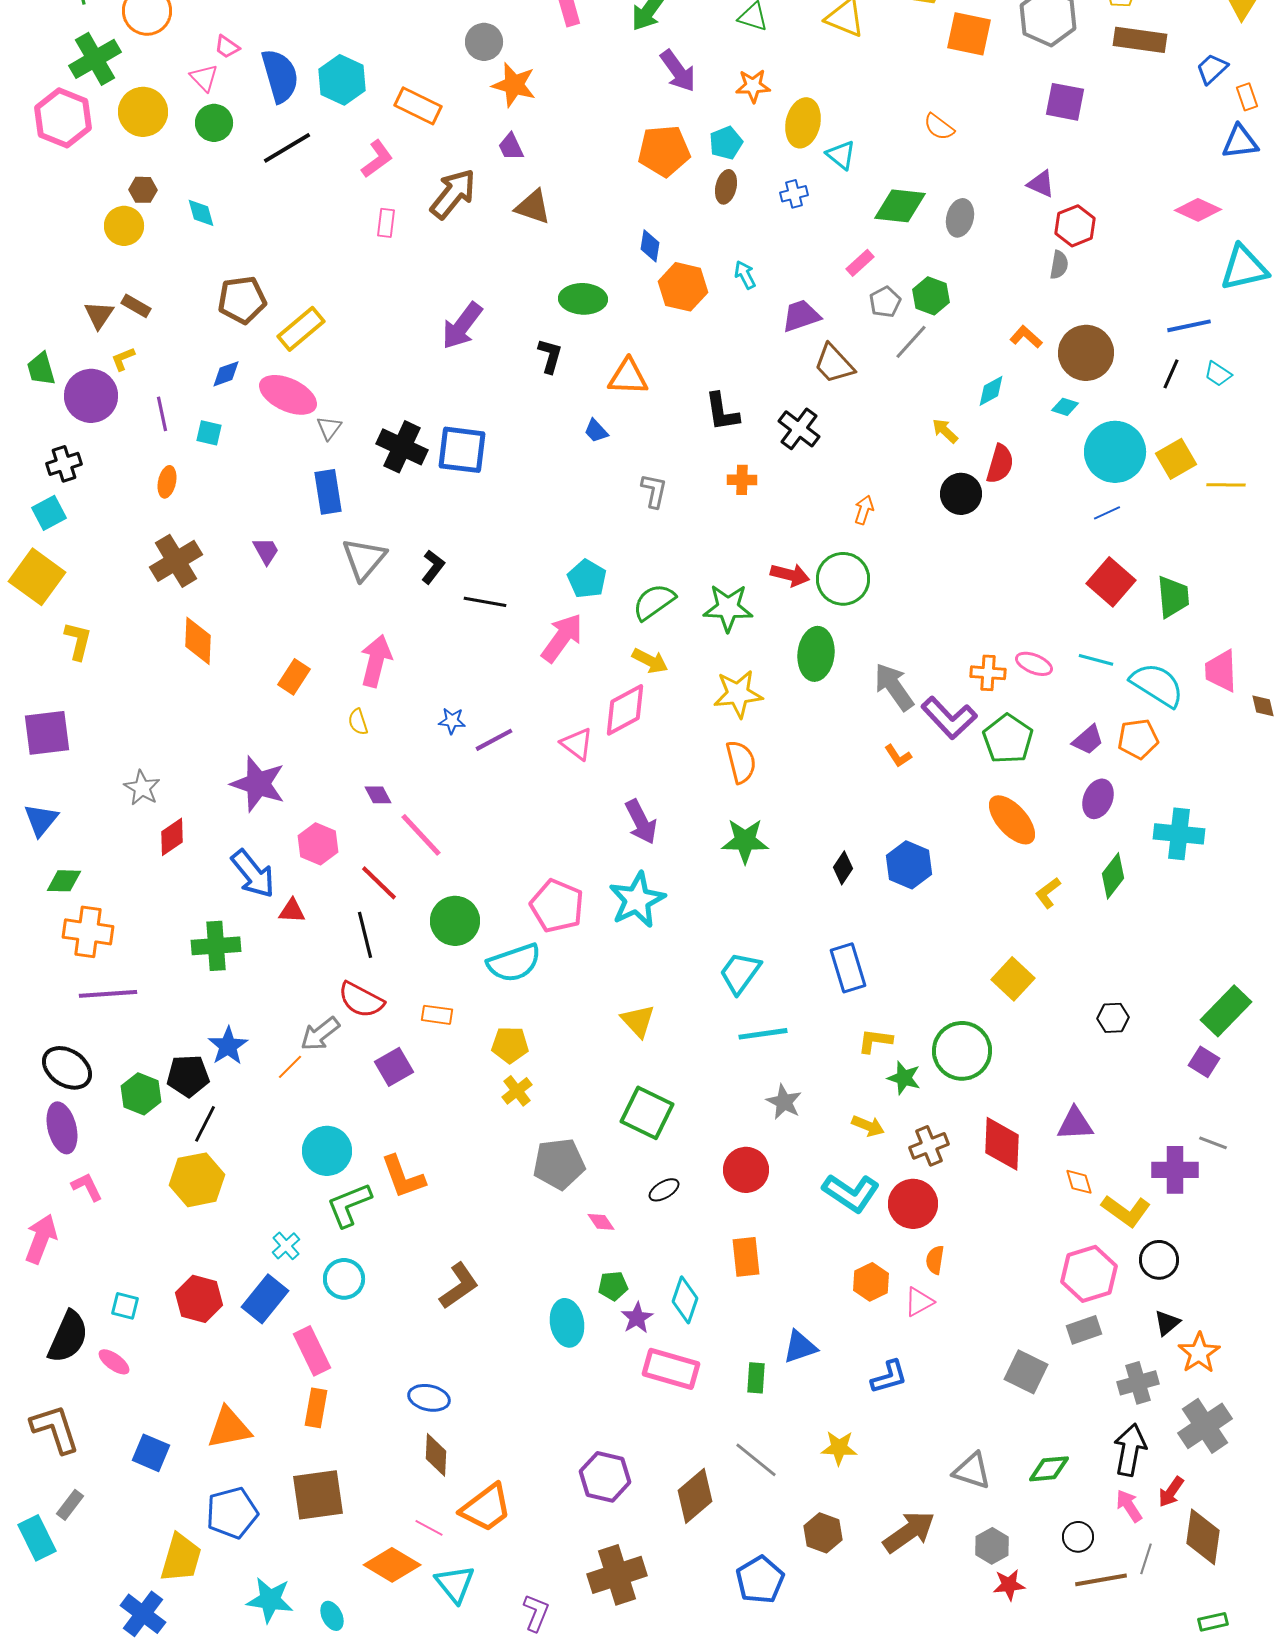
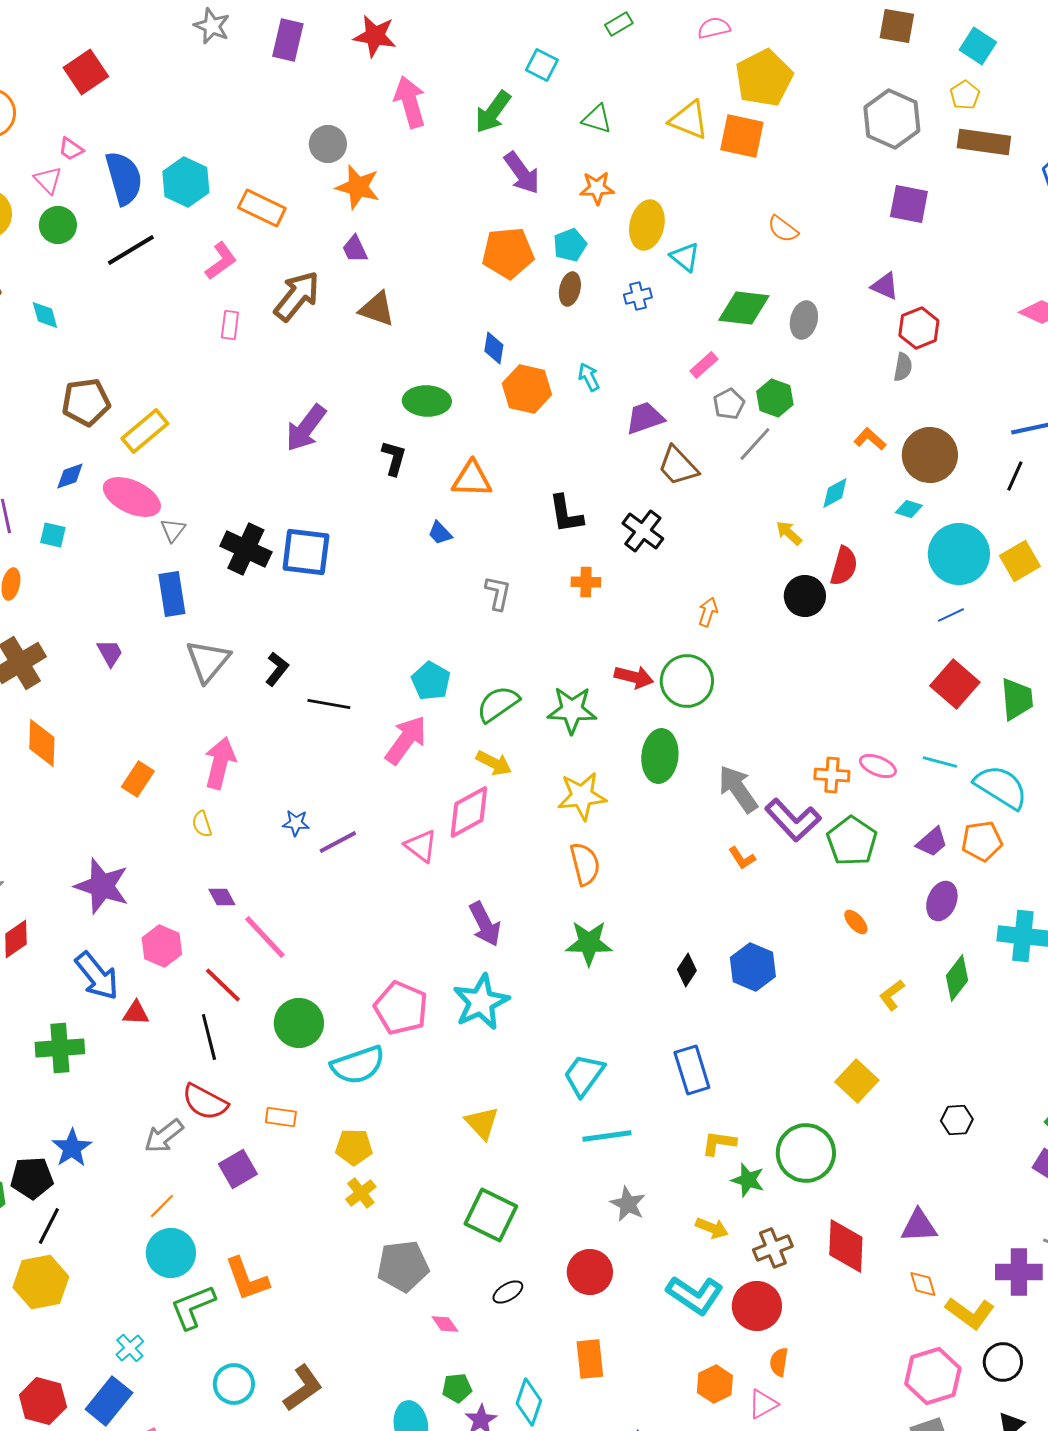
orange square: (969, 34) -> (742, 136), moved
orange ellipse: (1012, 820) -> (856, 922), size x0.5
orange line: (290, 1067) -> (162, 1206), moved
cyan circle: (344, 1279) -> (234, 1384), moved

